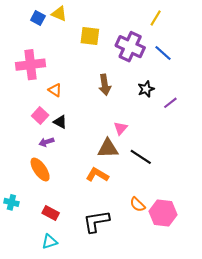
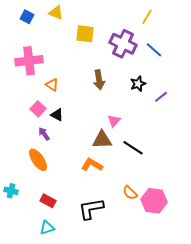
blue square: (38, 18) -> (27, 17), moved
purple arrow: (46, 142) -> (44, 134), turned 72

